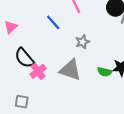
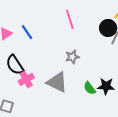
blue line: (53, 22) -> (27, 32), moved
green semicircle: (105, 72) -> (90, 88), turned 32

